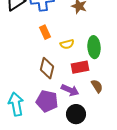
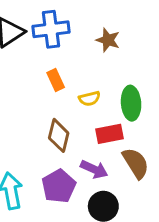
brown semicircle: (97, 86) -> (136, 163), size x1.5
purple pentagon: (47, 101) -> (59, 186), turned 30

